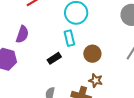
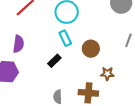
brown star: (96, 80) -> (107, 74), moved

